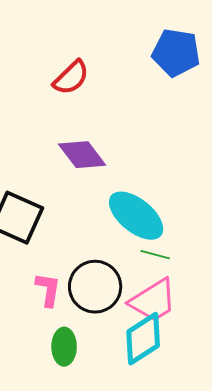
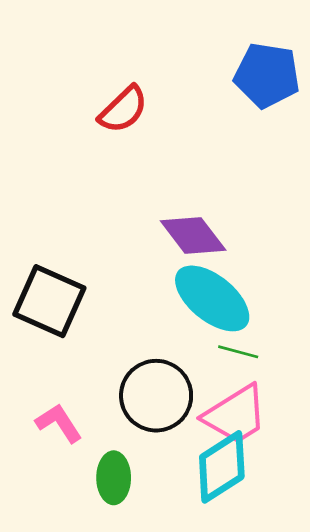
purple diamond: (82, 155) -> (193, 235), moved
pink L-shape: (48, 290) -> (59, 423), moved, turned -42

